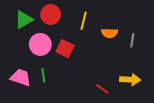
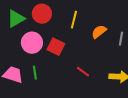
orange semicircle: (110, 33) -> (99, 32), turned 140
red line: (102, 89) -> (83, 72), moved

